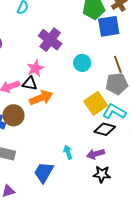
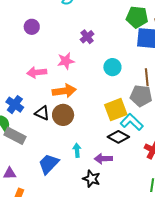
purple cross: (50, 40) -> (87, 37), size x0.6
black triangle: (30, 83) -> (42, 113), moved
brown circle: (13, 115) -> (63, 115), moved
black star: (102, 174) -> (91, 179), moved

